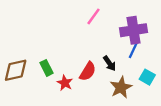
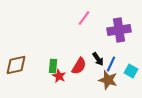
blue line: (134, 50) -> (111, 64), moved
green rectangle: (47, 68) -> (53, 66), moved, turned 32
brown star: (121, 87) -> (108, 80), turned -30

